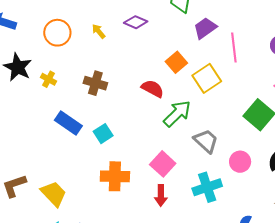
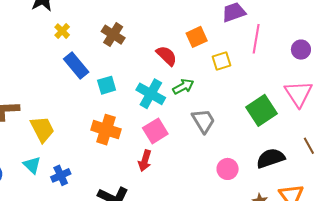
yellow square: (207, 78) -> (221, 61), size x0.7
yellow cross: (48, 79) -> (62, 31), moved
green arrow: (177, 114) -> (183, 87), size x0.7
pink circle: (240, 162) -> (228, 169), moved
cyan cross: (207, 187) -> (151, 94), moved, turned 32

